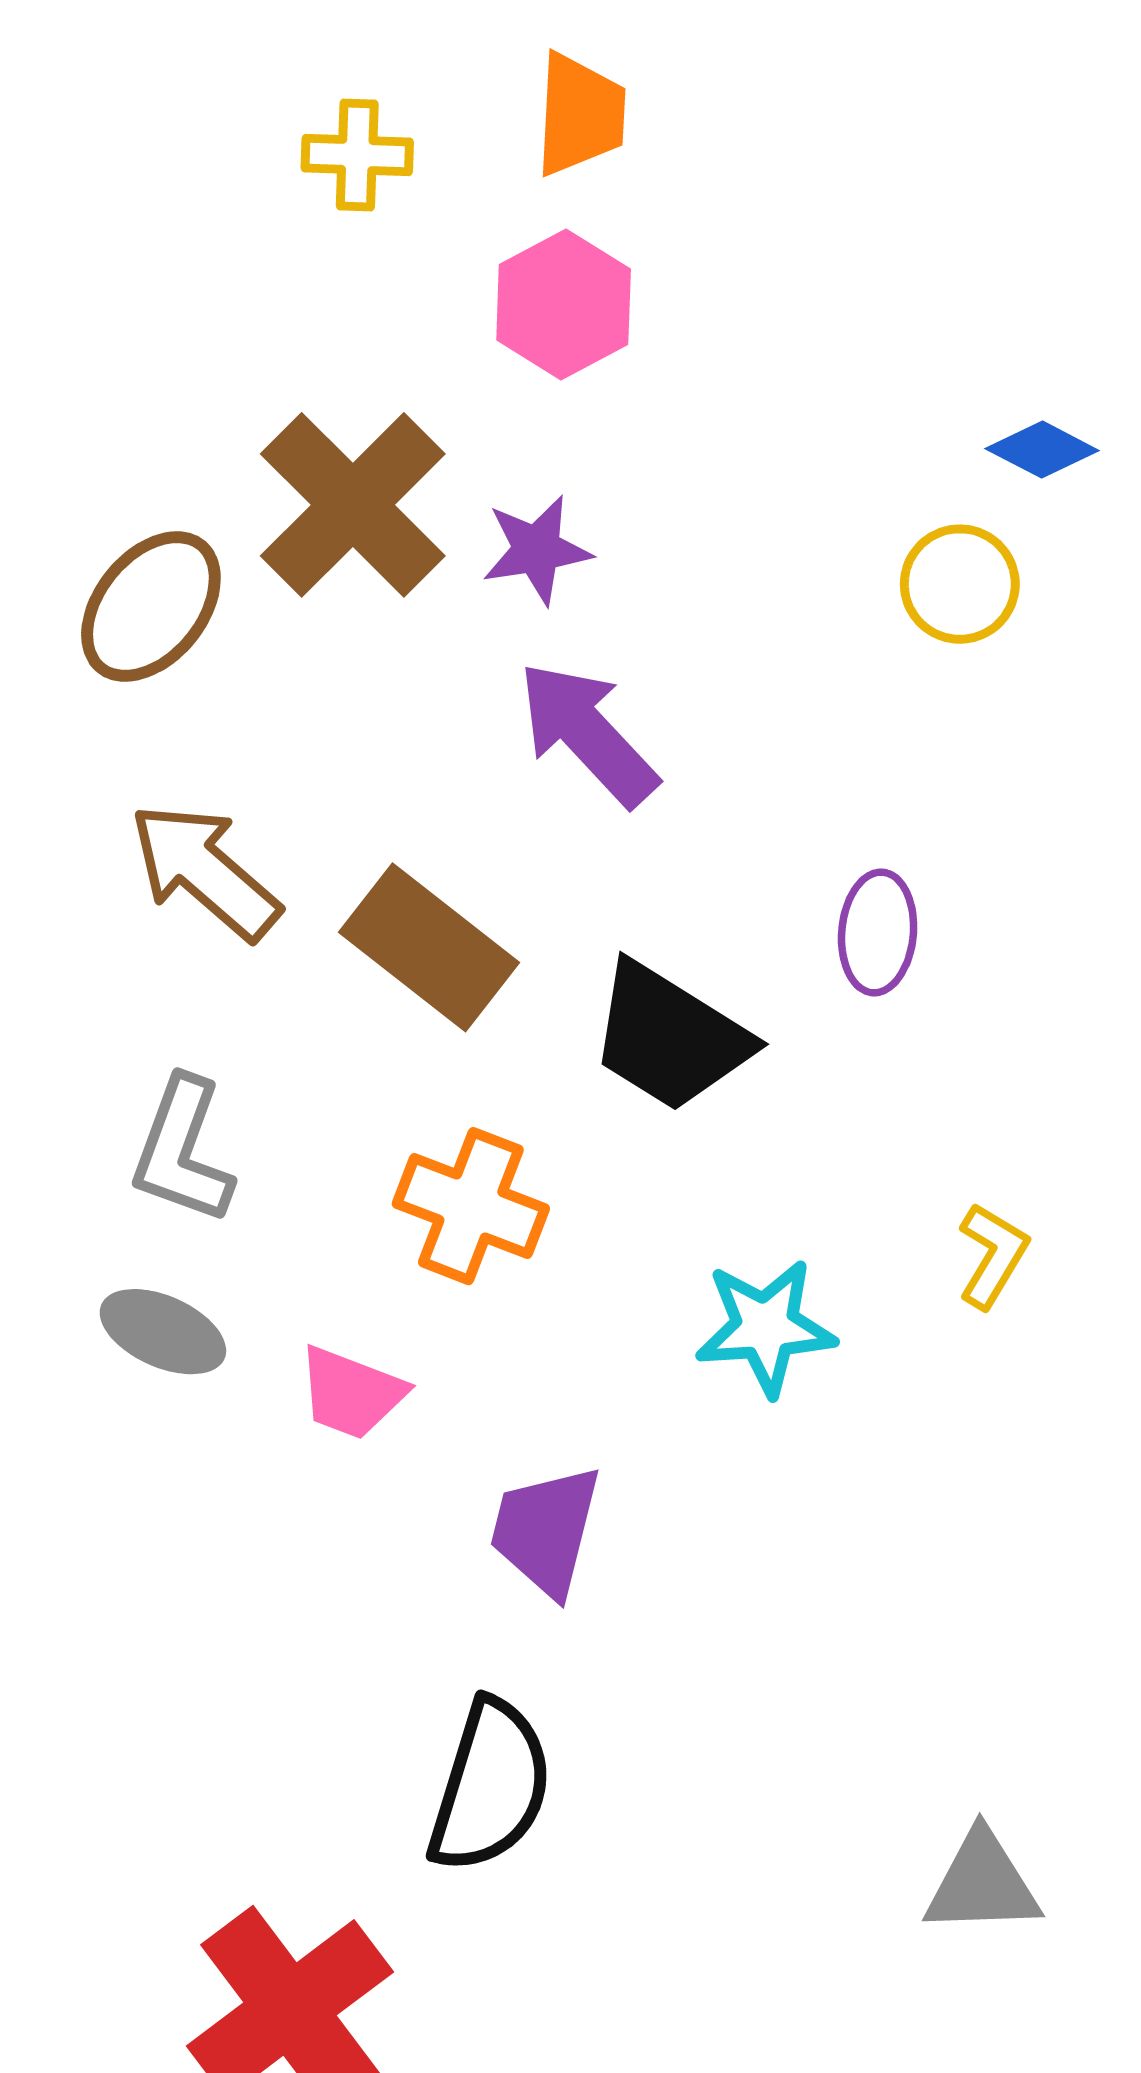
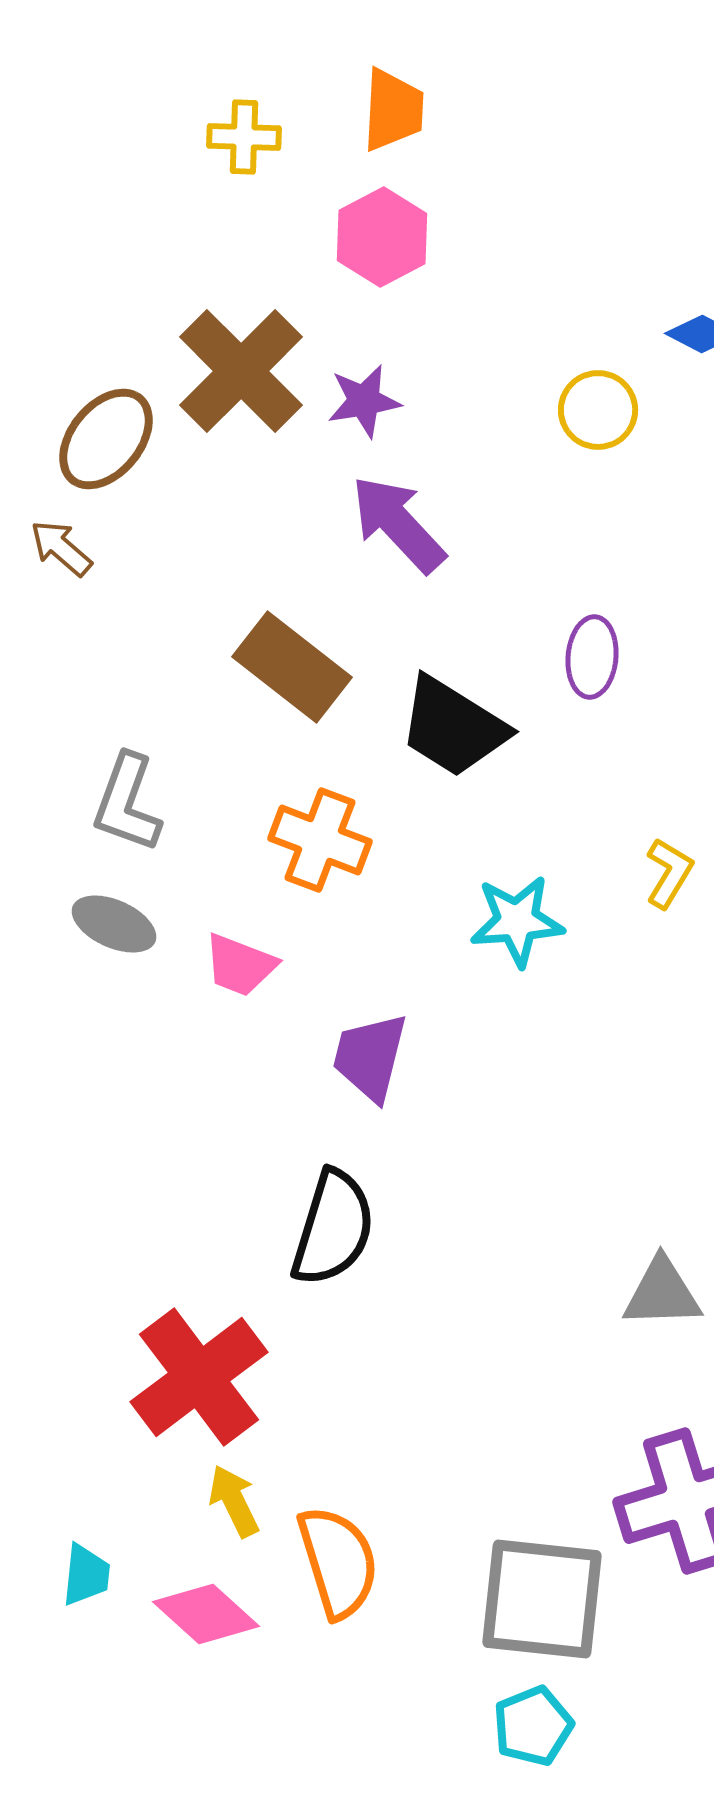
yellow circle: (960, 584) -> (598, 410), moved
brown arrow: (205, 871) -> (61, 548), moved, size x0.6

